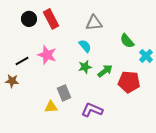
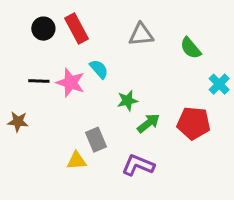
green semicircle: (127, 41) -> (191, 48), moved
cyan semicircle: (85, 46) -> (99, 69), moved
black line: (22, 61) -> (39, 81), moved, turned 32
green arrow: (105, 71) -> (149, 123), moved

